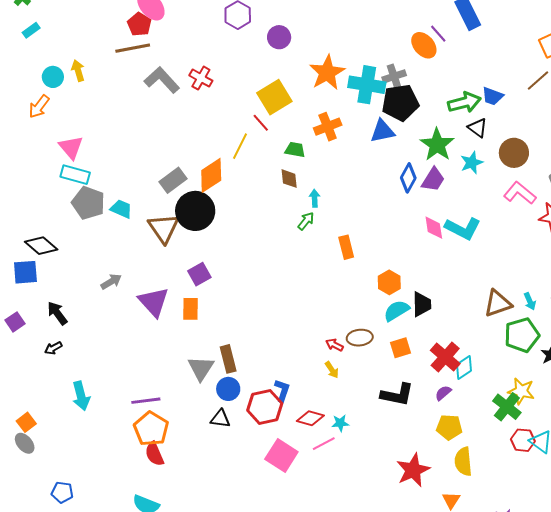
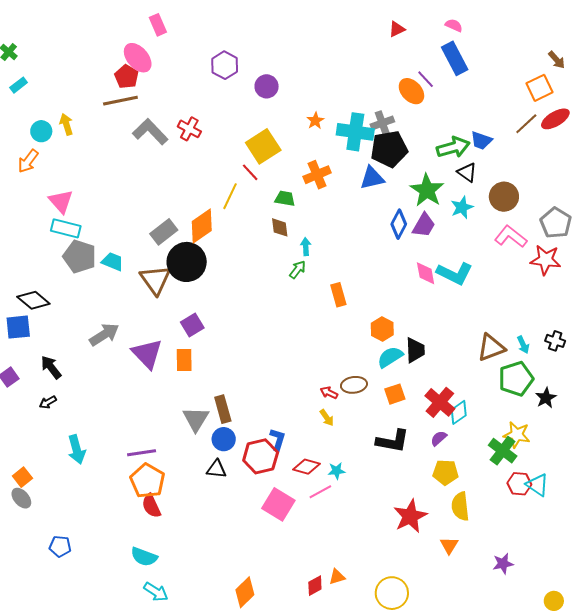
orange star: (327, 73) -> (315, 121), size x0.5
gray arrow: (111, 282) -> (104, 335), size x1.4

